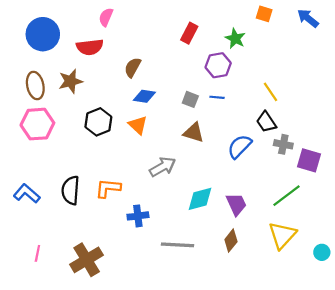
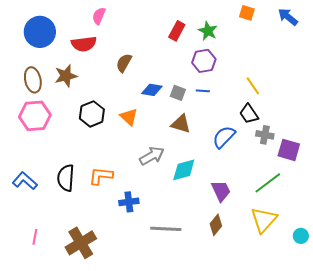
green star: (235, 38) -> (208, 31), moved
blue diamond: (144, 96) -> (152, 90), moved
cyan diamond: (200, 199) -> (184, 170), moved

